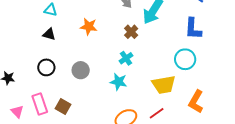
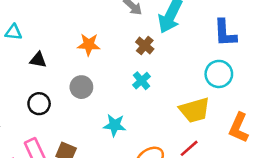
cyan triangle: (51, 10) -> (13, 32), moved
gray circle: (81, 70) -> (81, 87), moved
cyan star: (118, 82) -> (115, 125), moved

